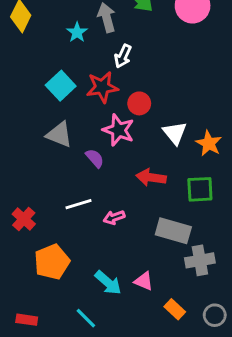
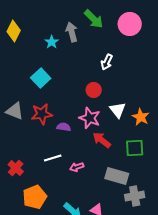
white arrow: (123, 56) -> (107, 62), moved
red star: (102, 87) -> (42, 114), moved
pink star: (118, 130) -> (90, 118), moved
gray triangle: (59, 135) -> (15, 111), moved
purple semicircle: (95, 158) -> (64, 127), turned -40
red arrow: (151, 177) -> (102, 140), turned 30

